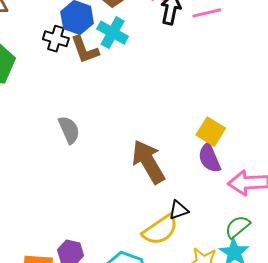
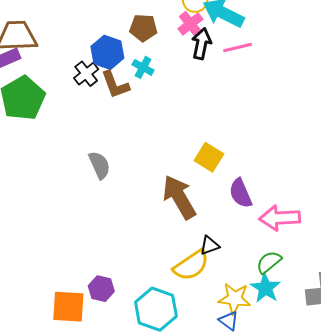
cyan cross: (113, 33) -> (143, 67), size x0.7
black cross: (56, 39) -> (86, 74), turned 35
yellow square: (211, 132) -> (209, 157), moved

